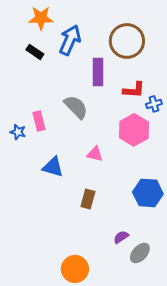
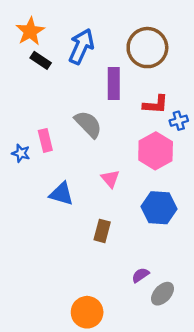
orange star: (41, 18) -> (30, 31), moved, turned -30
pink triangle: (95, 154) -> (110, 179), turned 36
blue hexagon: (148, 193) -> (159, 208), moved

